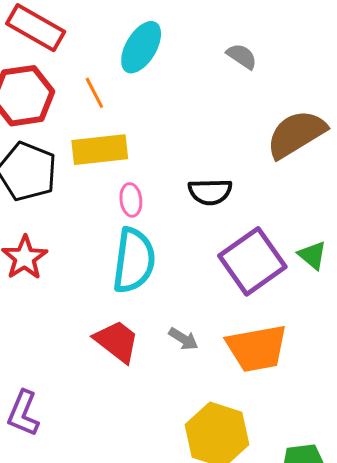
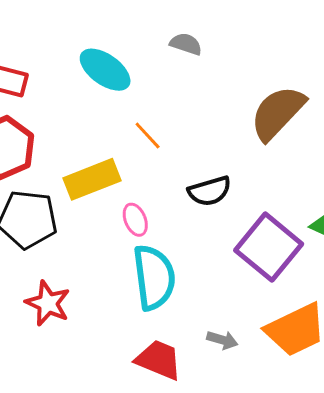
cyan ellipse: (141, 47) -> (105, 70), turned -70
gray semicircle: (242, 56) -> (186, 44), moved
orange line: (94, 93) -> (148, 136), moved

